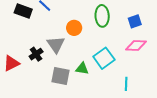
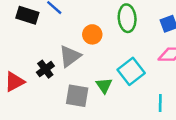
gray triangle: (56, 45) -> (70, 56), turned 30
green triangle: (82, 69) -> (104, 85), turned 48

